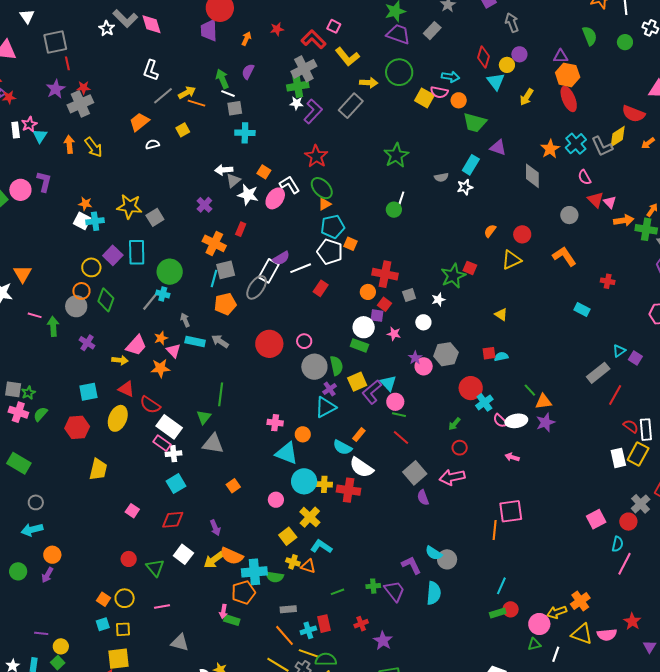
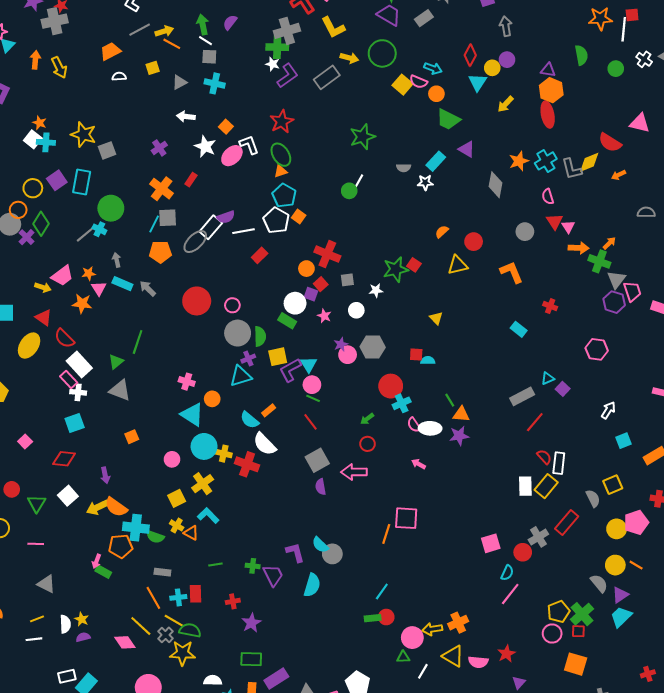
gray triangle: (233, 180) -> (180, 82), moved
cyan pentagon: (333, 227) -> (284, 196), turned 30
purple cross: (87, 343) -> (27, 237), moved

